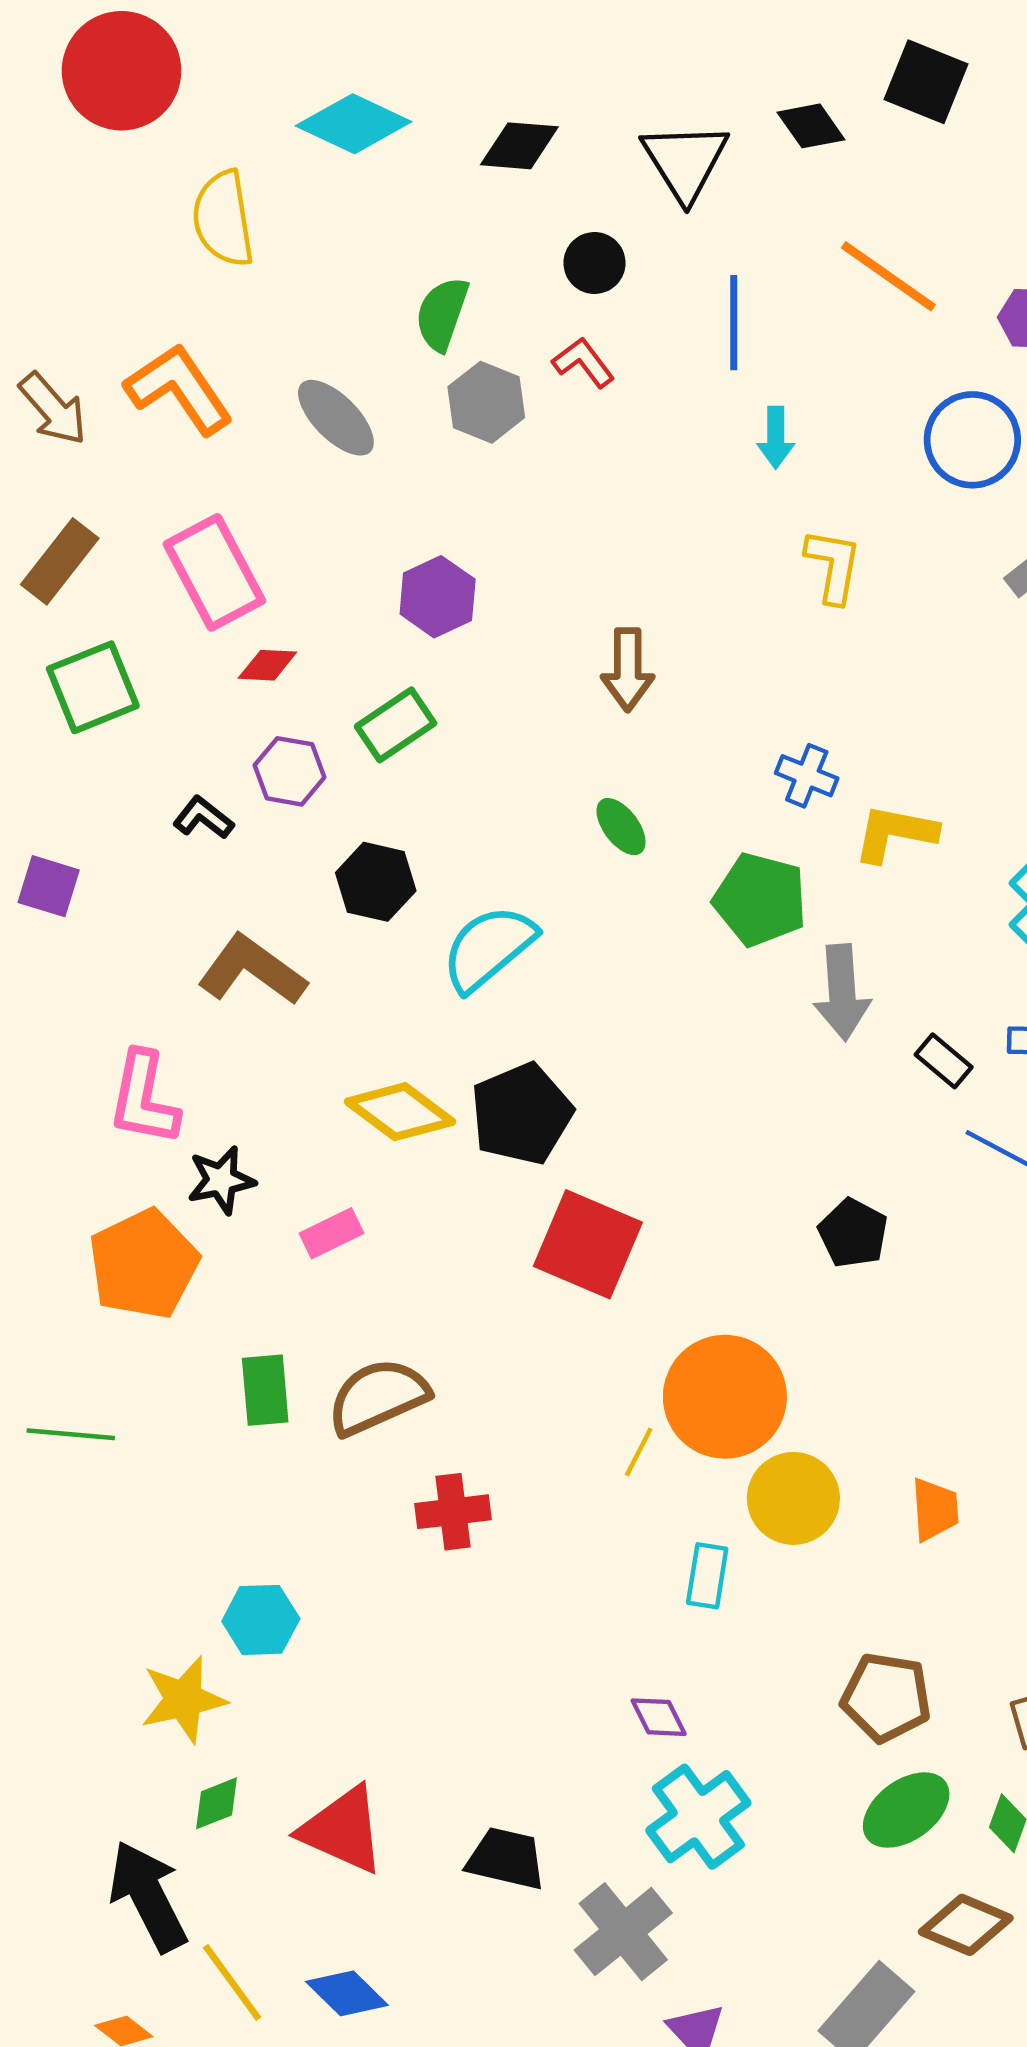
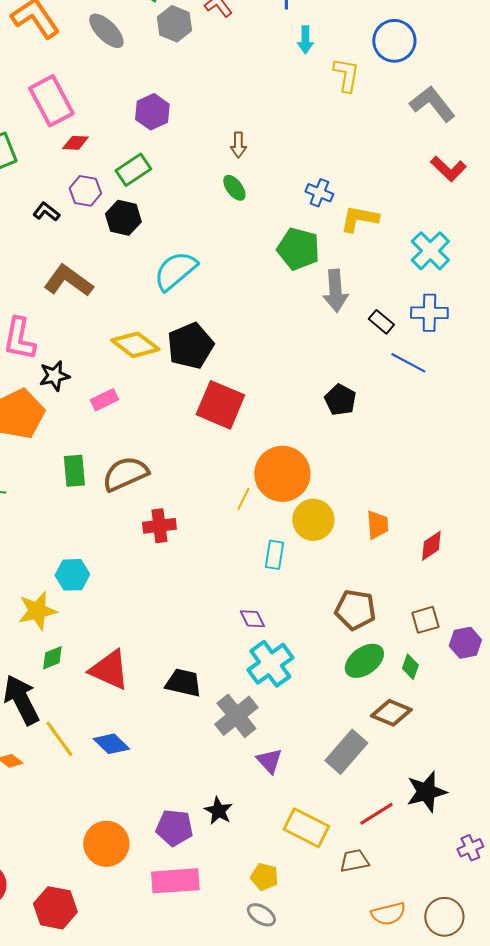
yellow L-shape: (833, 566) -> (346, 75), moved
brown arrow: (628, 670) -> (238, 145), size x0.7
green ellipse: (621, 827) -> (234, 188), moved
black hexagon: (376, 882) -> (123, 218), moved

